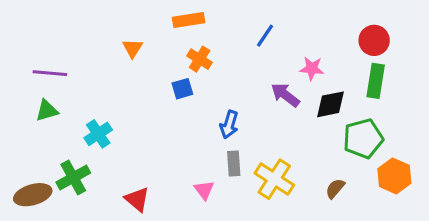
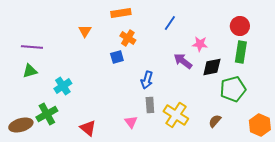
orange hexagon: (394, 176) -> (260, 125), moved

